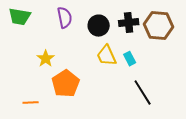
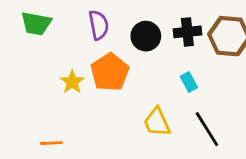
yellow trapezoid: (107, 56) -> (157, 122), moved
orange pentagon: (66, 84) -> (110, 72), moved

